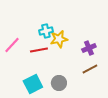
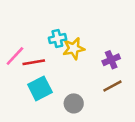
red line: (39, 50) -> (34, 62), moved
cyan square: (33, 84) -> (40, 88), moved

